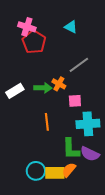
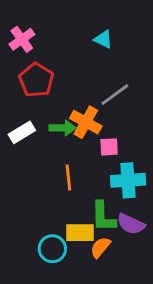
pink cross: (27, 27) -> (22, 39), moved, turned 36
red pentagon: (34, 42) -> (36, 80), moved
orange cross: (59, 84) -> (86, 122), size x1.5
yellow rectangle: (55, 173) -> (80, 233), moved

